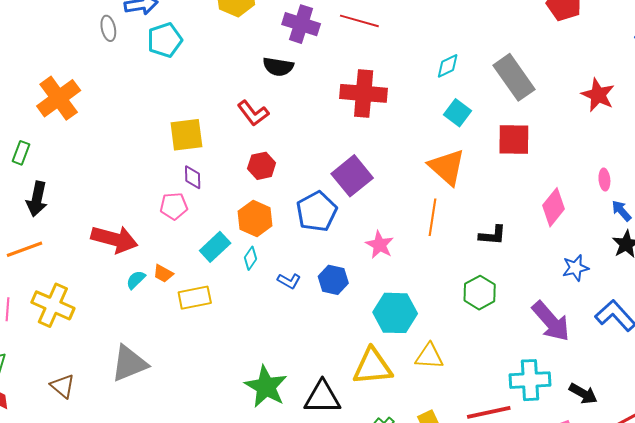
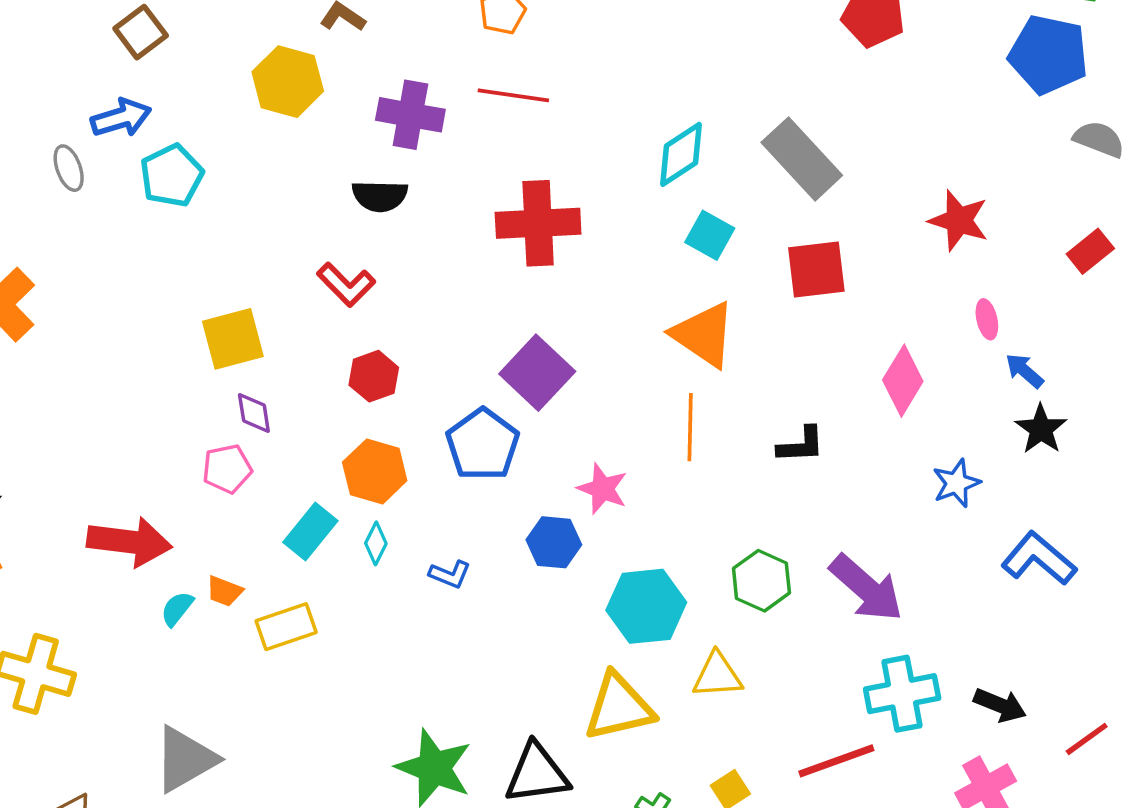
cyan diamond: (448, 66) -> (681, 154), size x1.4
red star: (598, 95) -> (959, 220), moved
blue hexagon: (333, 280) -> (554, 542), moved
green hexagon: (480, 293) -> (761, 581), moved
purple arrow: (551, 321) -> (866, 588), moved

